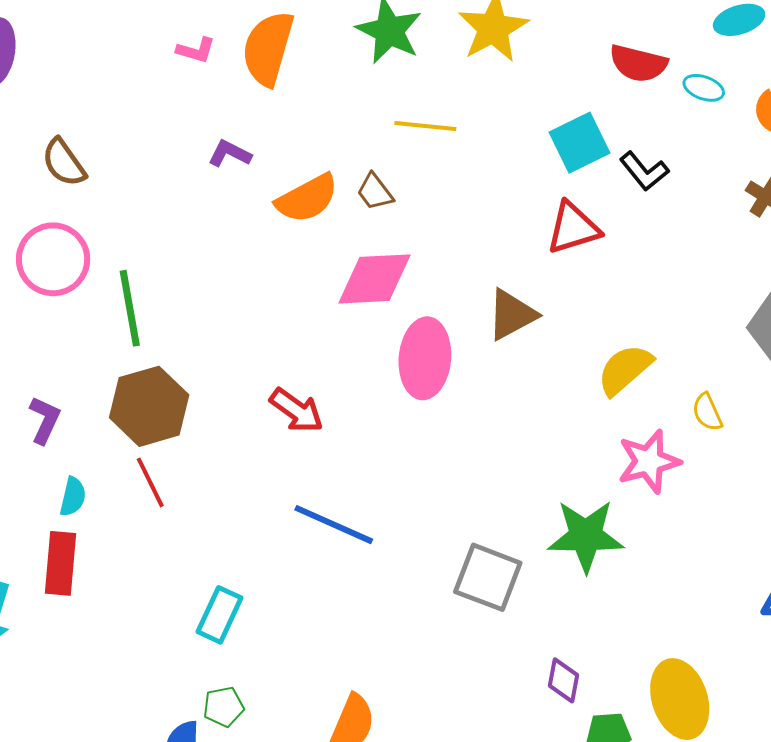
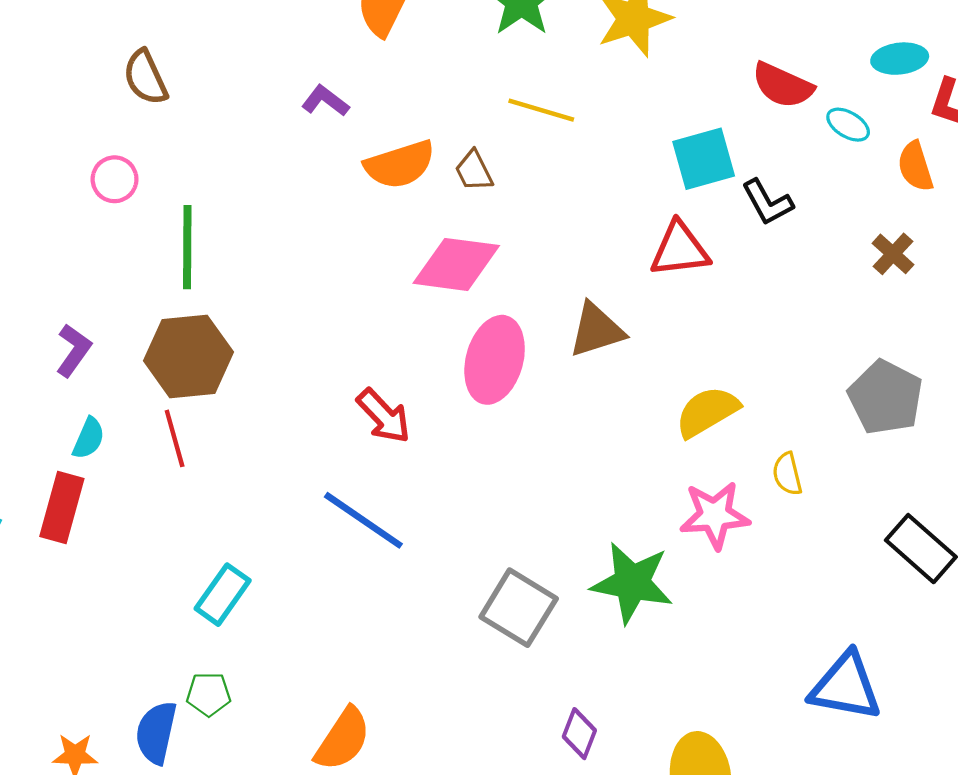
pink circle: (53, 259) -> (115, 179), size x0.6
red arrow: (297, 410) -> (384, 416), moved

